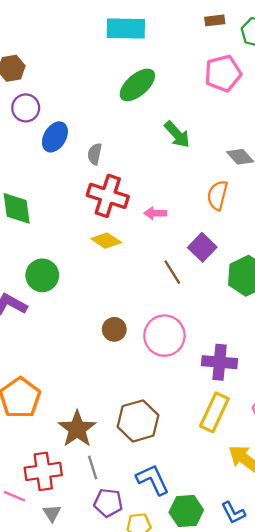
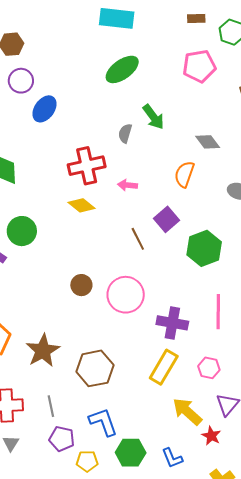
gray semicircle: (95, 154) -> (125, 133), moved
red cross: (108, 196) -> (87, 166), turned -36
brown star: (77, 429) -> (43, 351), moved

